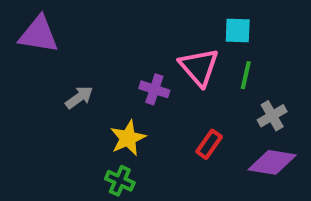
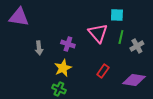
purple cross: (154, 89) -> (68, 44), moved
gray arrow: (79, 97) -> (39, 48), turned 120
gray cross: (272, 116) -> (137, 46), moved

